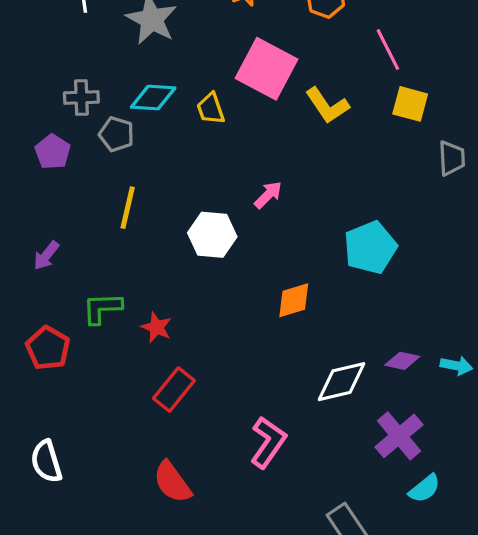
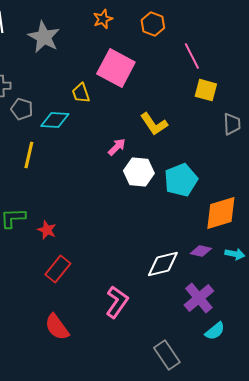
cyan diamond: (153, 97) -> (55, 120), moved
yellow L-shape: (327, 105) -> (154, 124), moved
white hexagon: (212, 235) -> (139, 172), moved
orange diamond: (294, 300) -> (221, 213), moved, size x1.5

